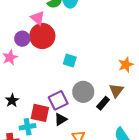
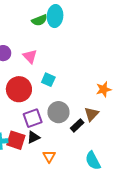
pink triangle: (38, 18) -> (30, 56), moved
red circle: (42, 36) -> (19, 89), moved
red square: (40, 113) -> (16, 140), moved

